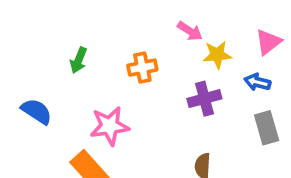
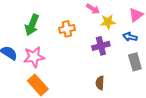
green arrow: (79, 60) -> (32, 25), size x1.5
pink star: (110, 126) -> (34, 57), moved

